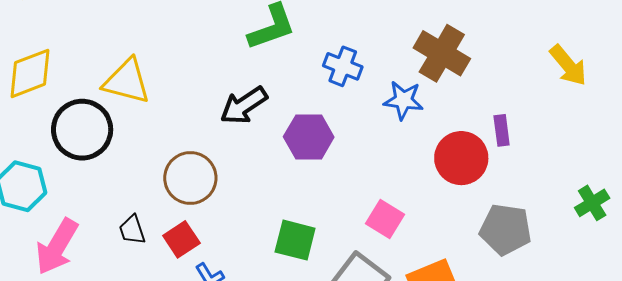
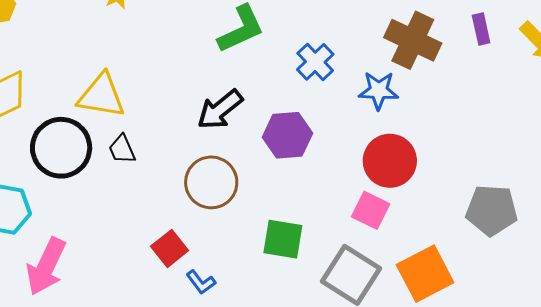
blue cross: (343, 66) -> (315, 62), turned 30
purple rectangle: (502, 130) -> (481, 29), moved
red circle: (461, 158) -> (390, 161), moved
brown circle: (190, 178) -> (211, 182), moved
black trapezoid: (132, 230) -> (122, 149), moved

